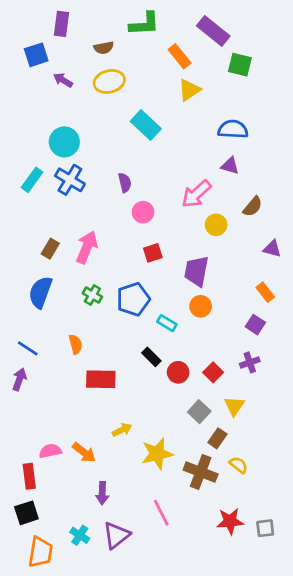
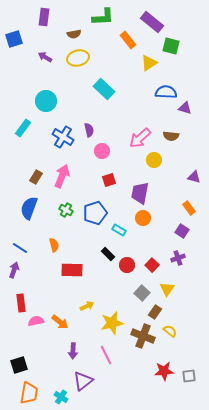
blue square: (36, 55) -> (14, 39), moved
yellow triangle: (189, 90) -> (149, 63), moved
purple triangle: (230, 166) -> (185, 108), moved
blue cross: (70, 180) -> (63, 137), moved
brown semicircle: (253, 207) -> (171, 136), moved, turned 56
red rectangle: (29, 476) -> (21, 303), moved
pink line: (161, 513) -> (106, 355), moved
cyan cross: (80, 535) -> (61, 397), moved

